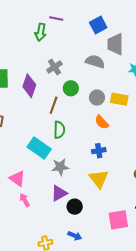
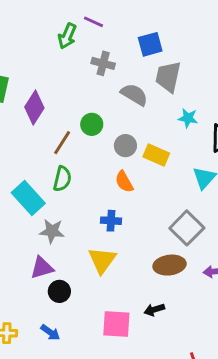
gray cross: (54, 67) -> (103, 63), moved, turned 35

